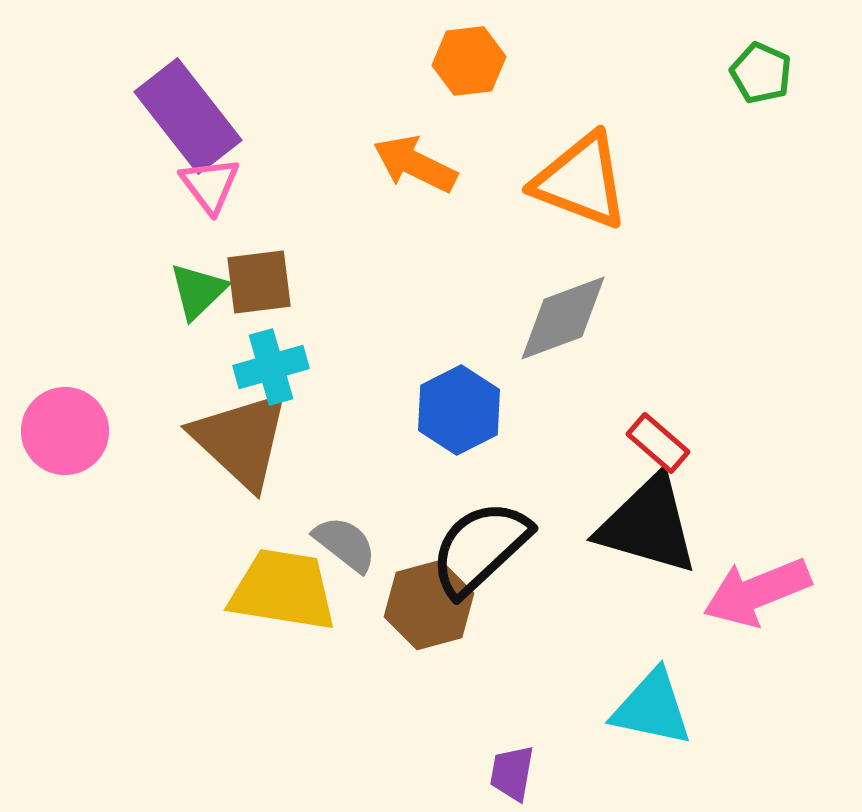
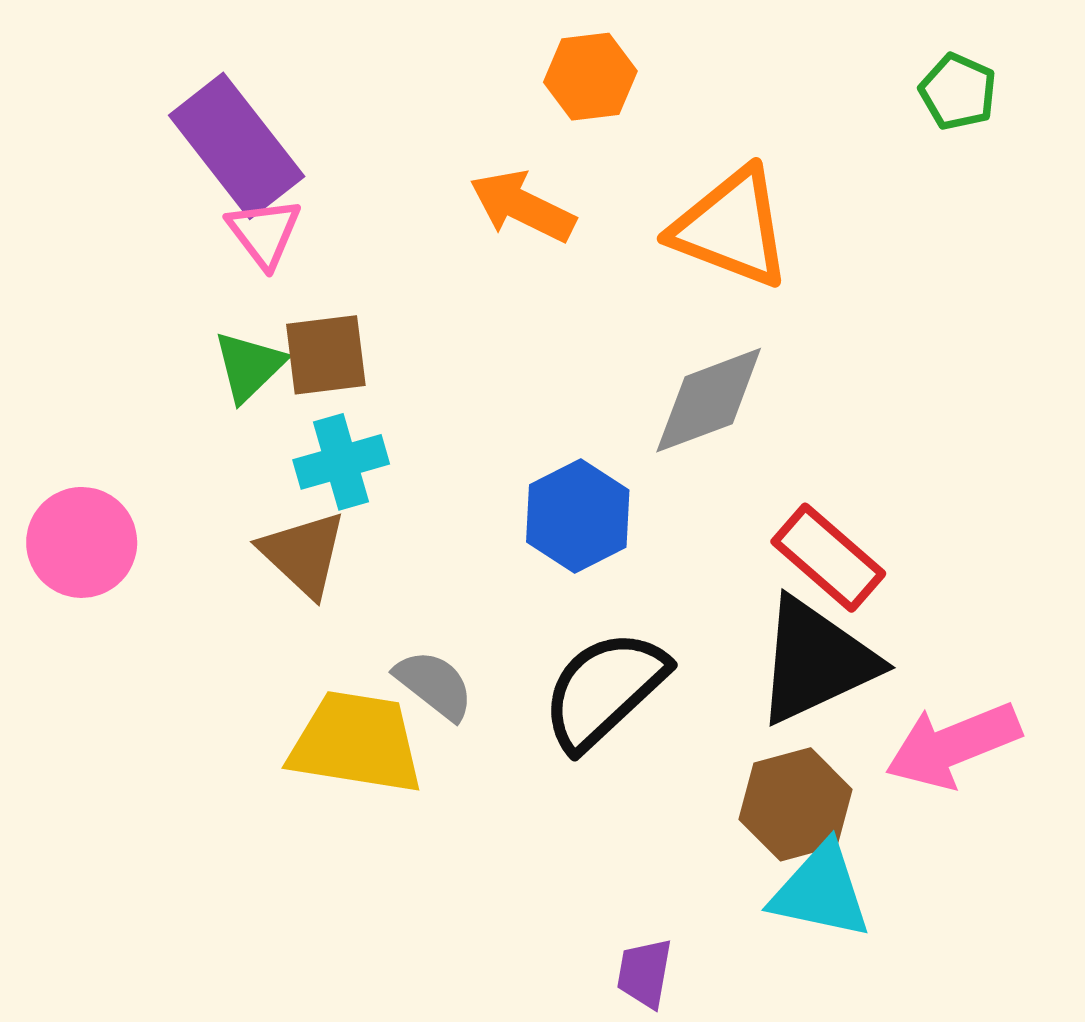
brown triangle: (241, 440) -> (303, 554), size x0.7
red rectangle: (658, 443) -> (828, 558), size x1.4
black triangle: (648, 525) -> (816, 661), turned -41
brown hexagon: (429, 605) -> (796, 804), moved

